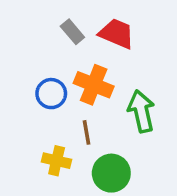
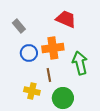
gray rectangle: (72, 32) -> (19, 26), moved
orange cross: (94, 85) -> (53, 48), turned -30

